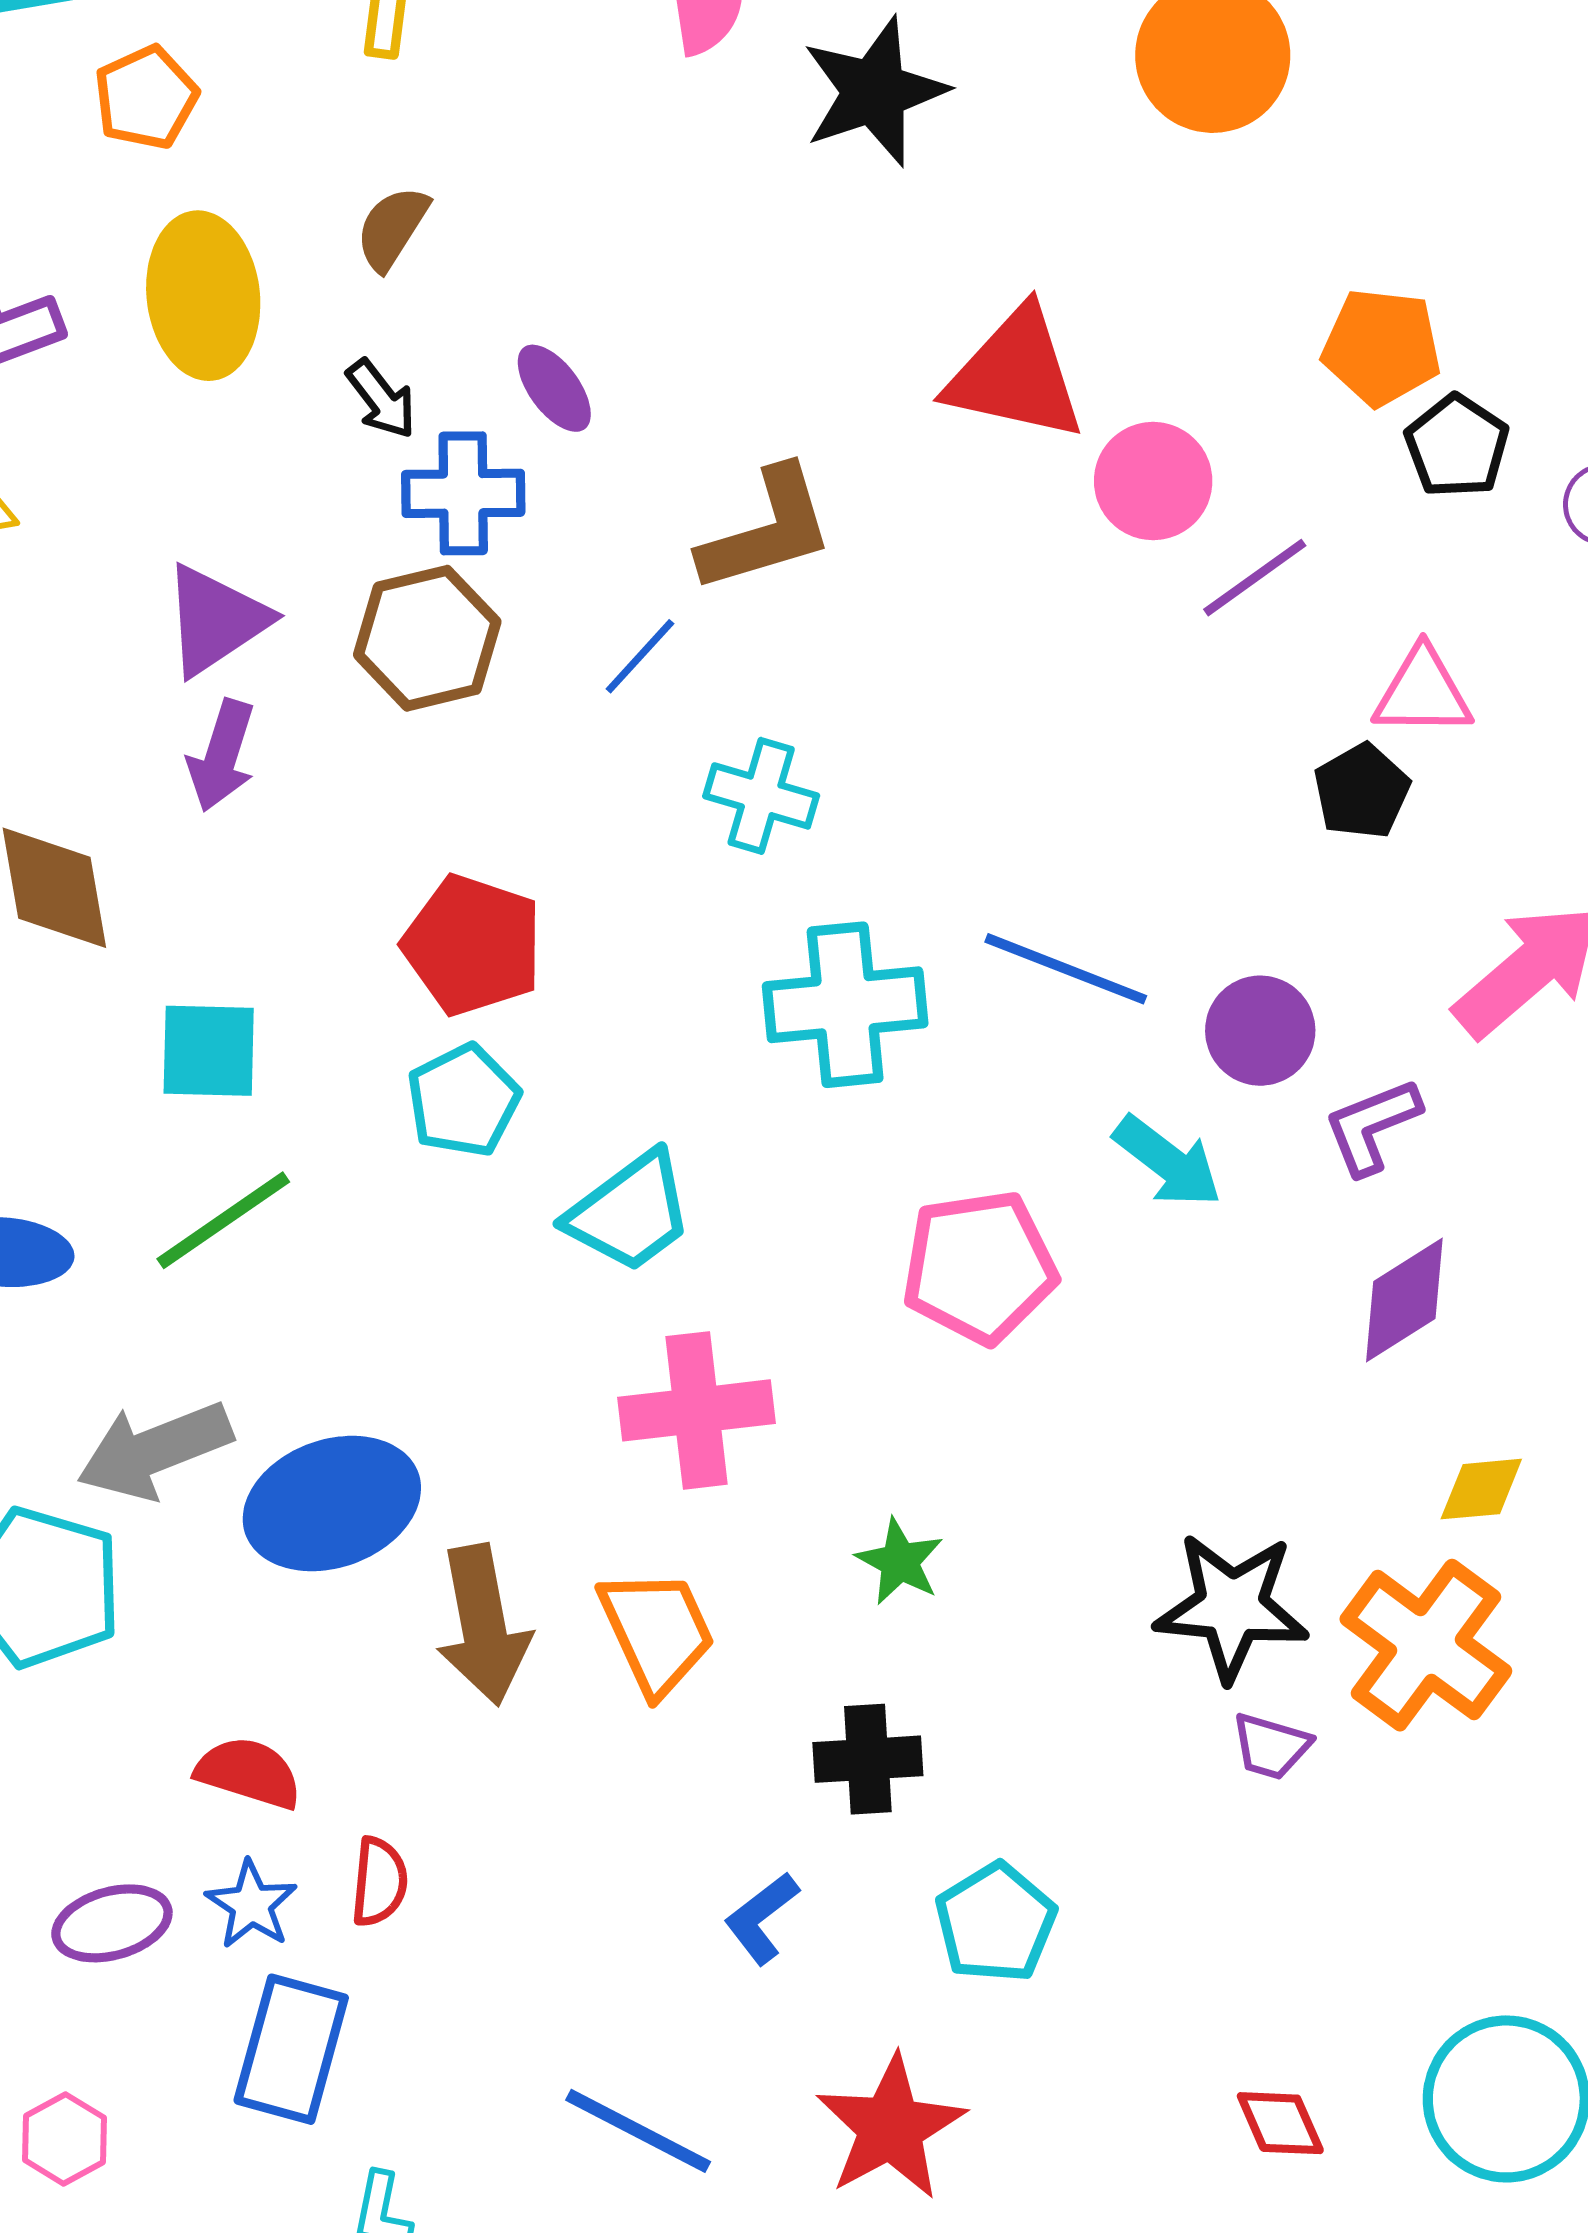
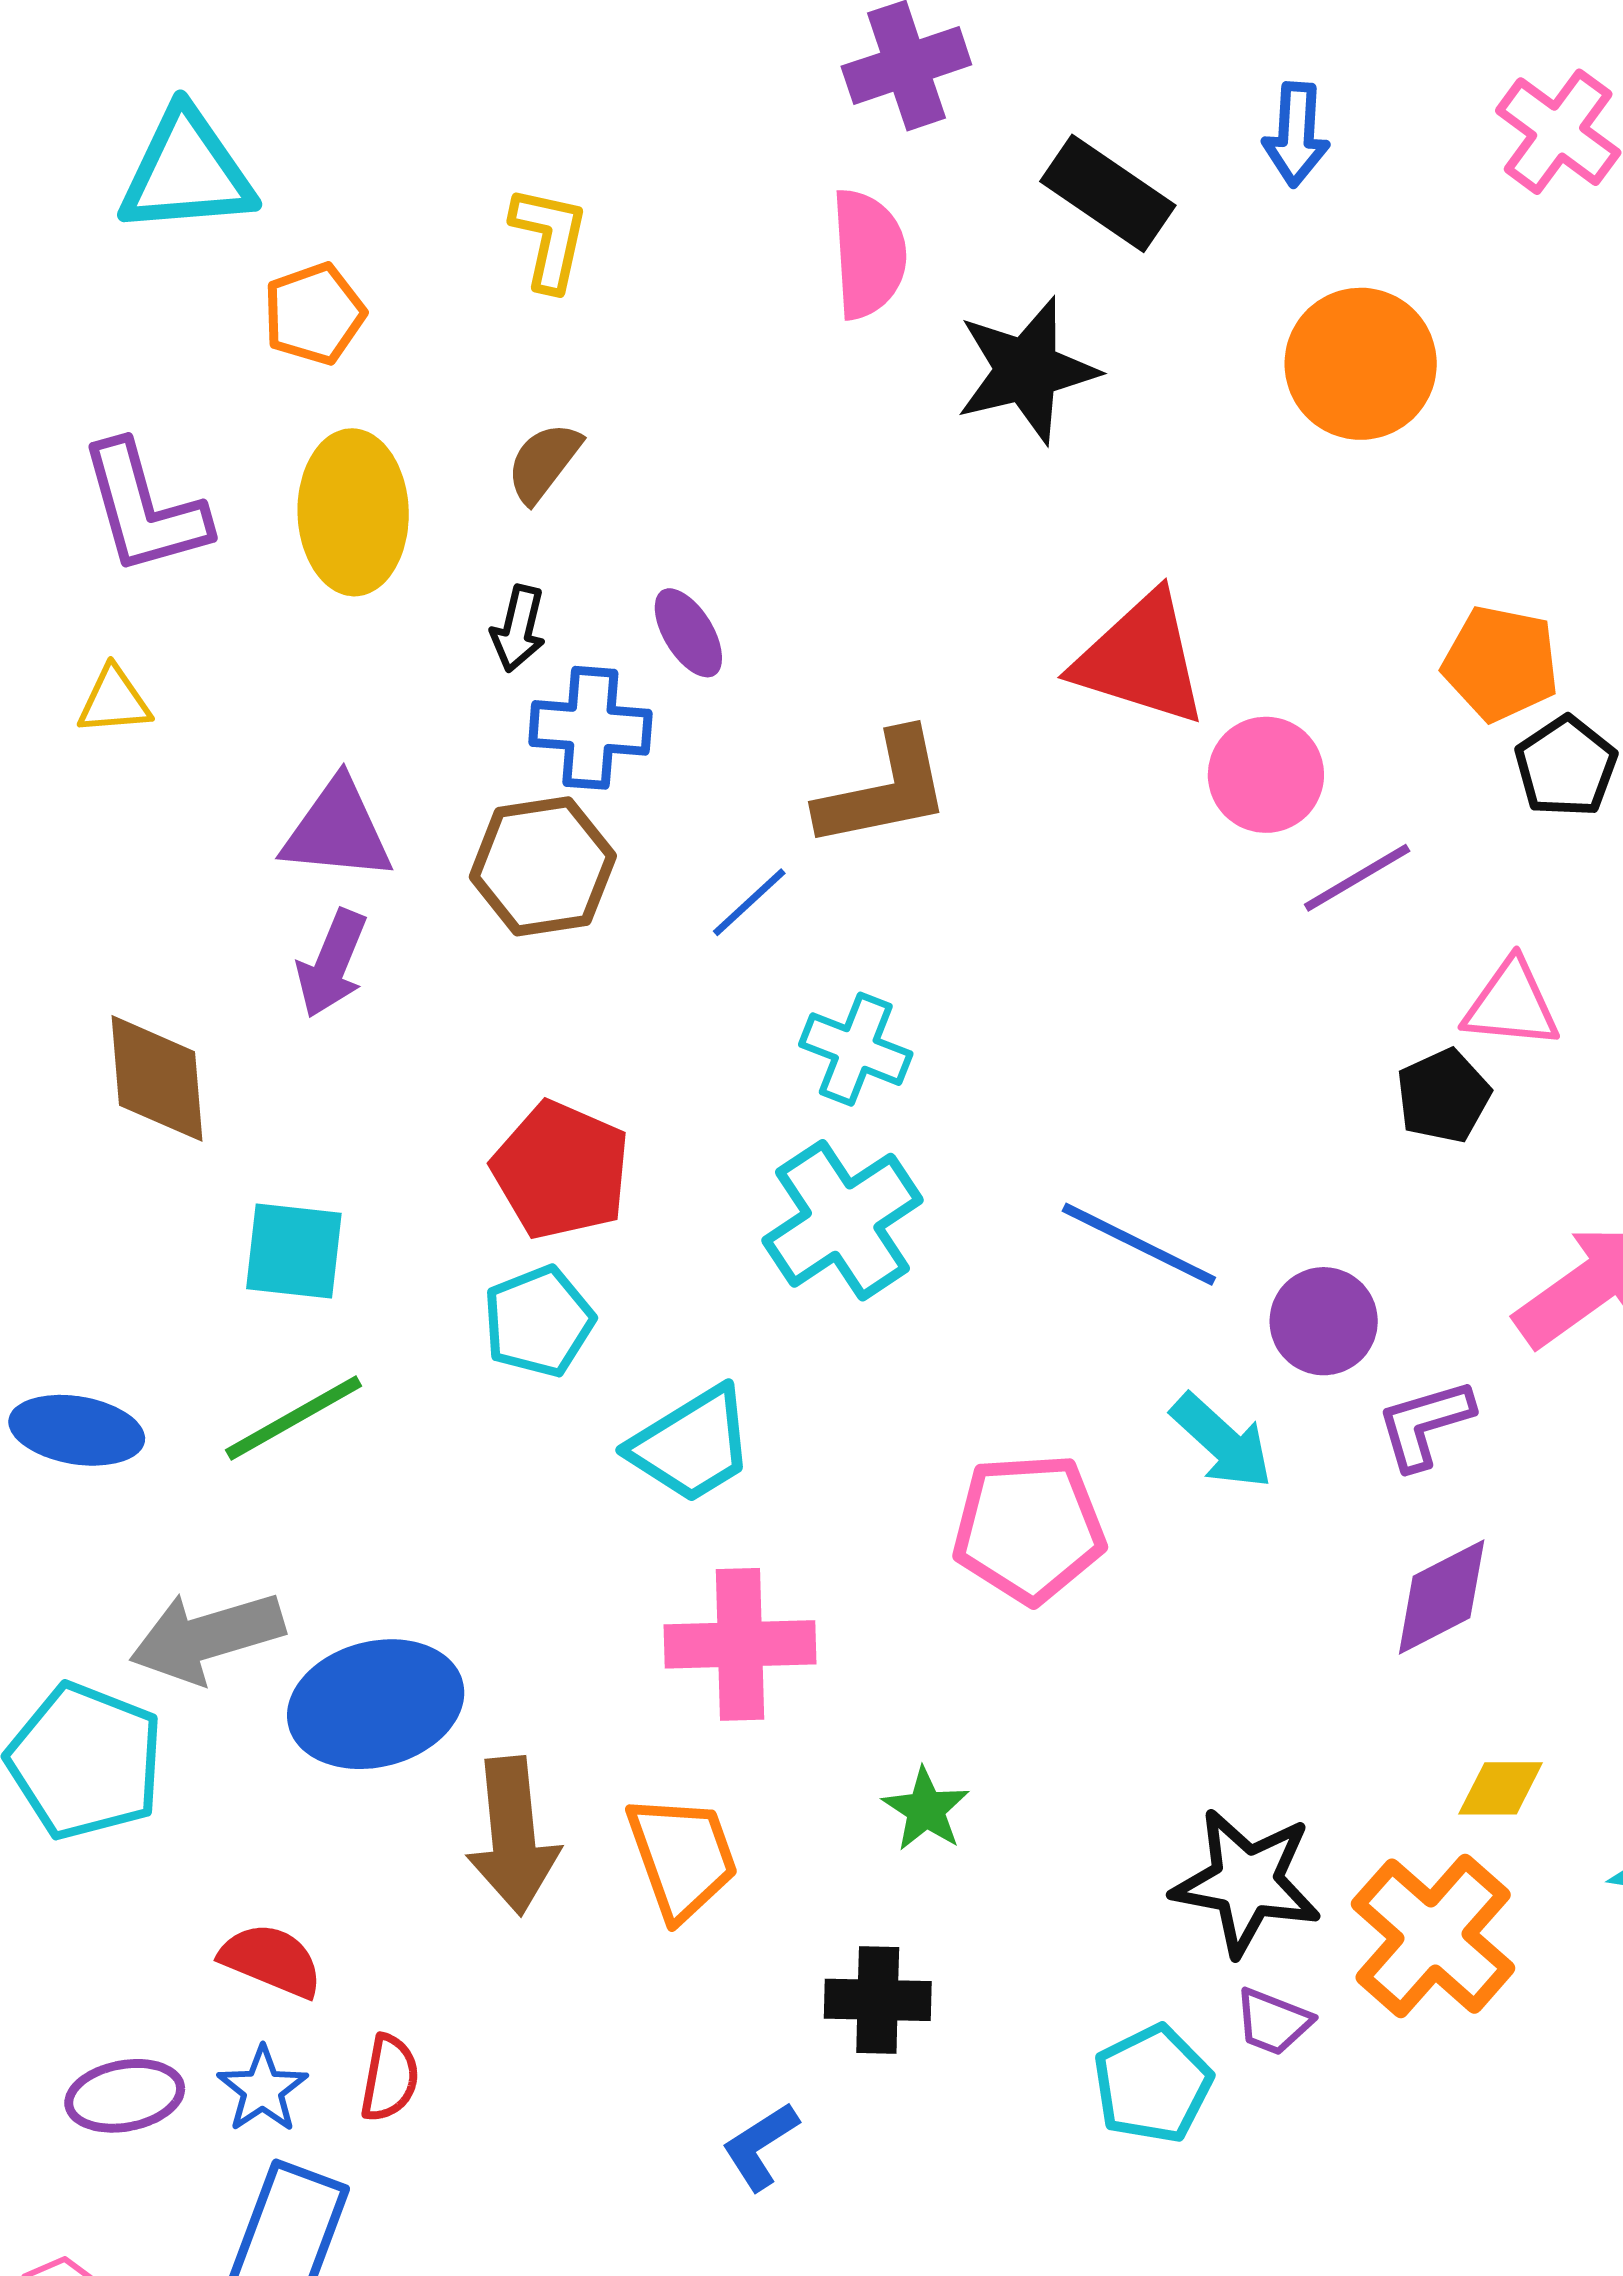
black arrow: (381, 399) -> (518, 629), turned 46
purple triangle: (216, 620) -> (337, 831), turned 34
cyan cross: (845, 1005) -> (843, 1220), moved, turned -33
cyan pentagon: (996, 1923) -> (1153, 2084), moved

